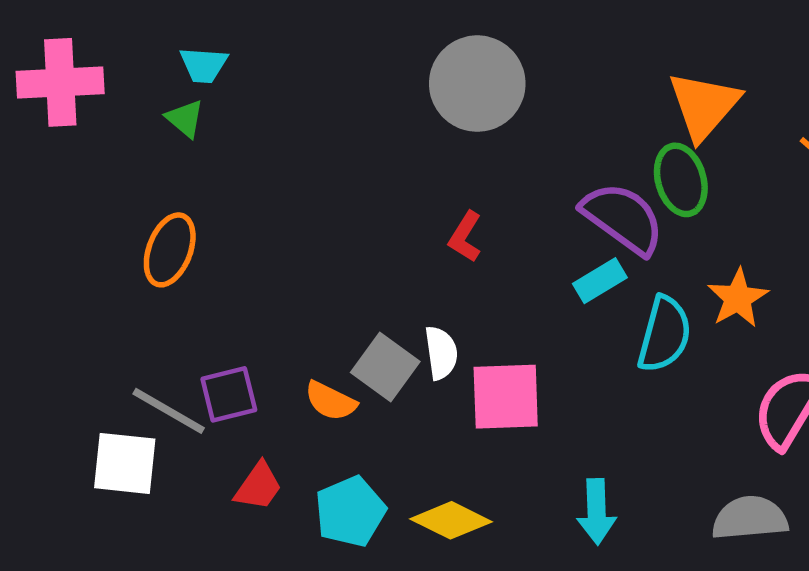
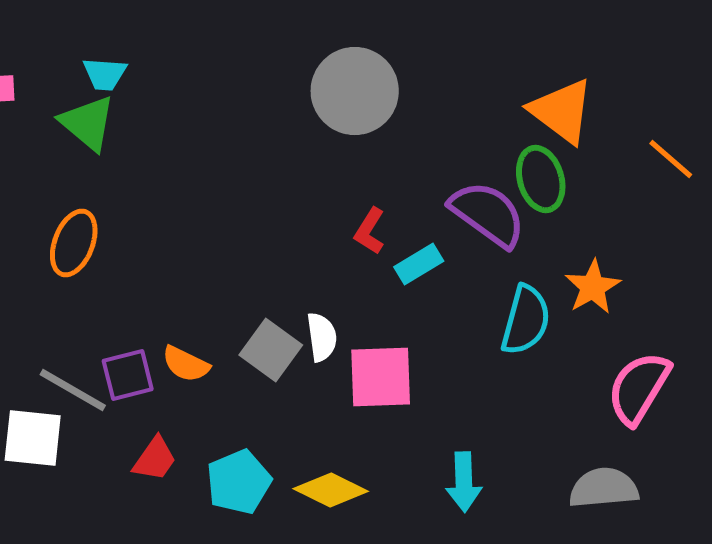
orange triangle: (704, 105) -> (562, 111), turned -34
green triangle: (185, 119) -> (88, 123), size x1.6
red L-shape: (465, 237) -> (370, 231), moved
cyan rectangle: (600, 281) -> (419, 264), moved
orange semicircle: (331, 401) -> (186, 364), moved

